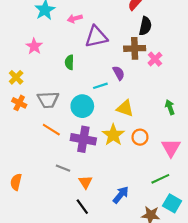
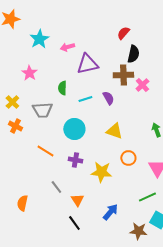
cyan line: (100, 86) -> (85, 99), moved
gray trapezoid: (48, 100) -> (42, 110), moved
yellow star: (113, 135) -> (101, 172), moved, turned -30
purple cross: (83, 139) -> (75, 160), size x0.6
gray line: (63, 168) -> (56, 187), turned 32
orange semicircle: (16, 182) -> (22, 203), moved

